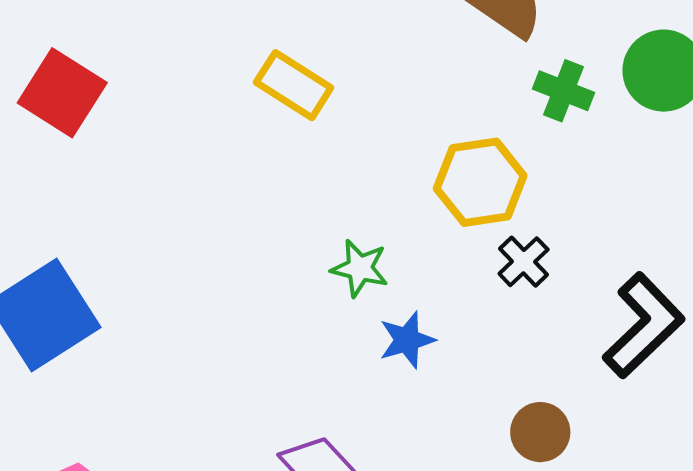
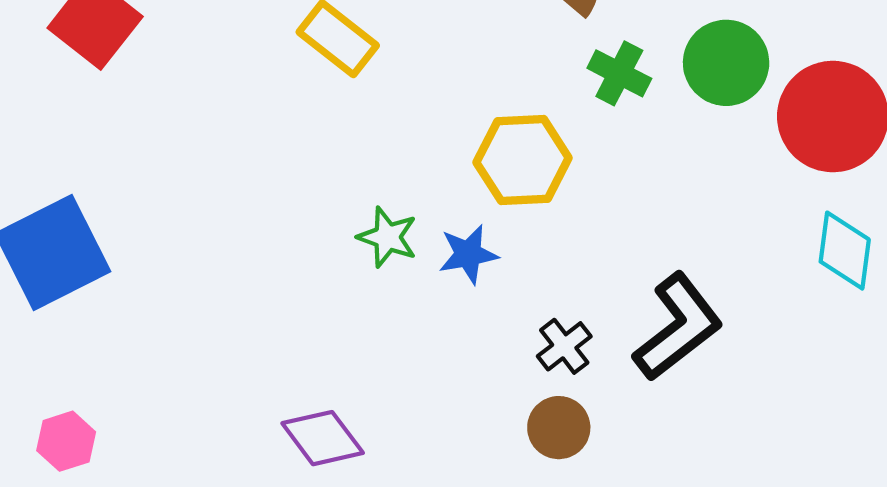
black cross: (524, 262) -> (564, 346), moved
blue star: (407, 340) -> (468, 254), moved

